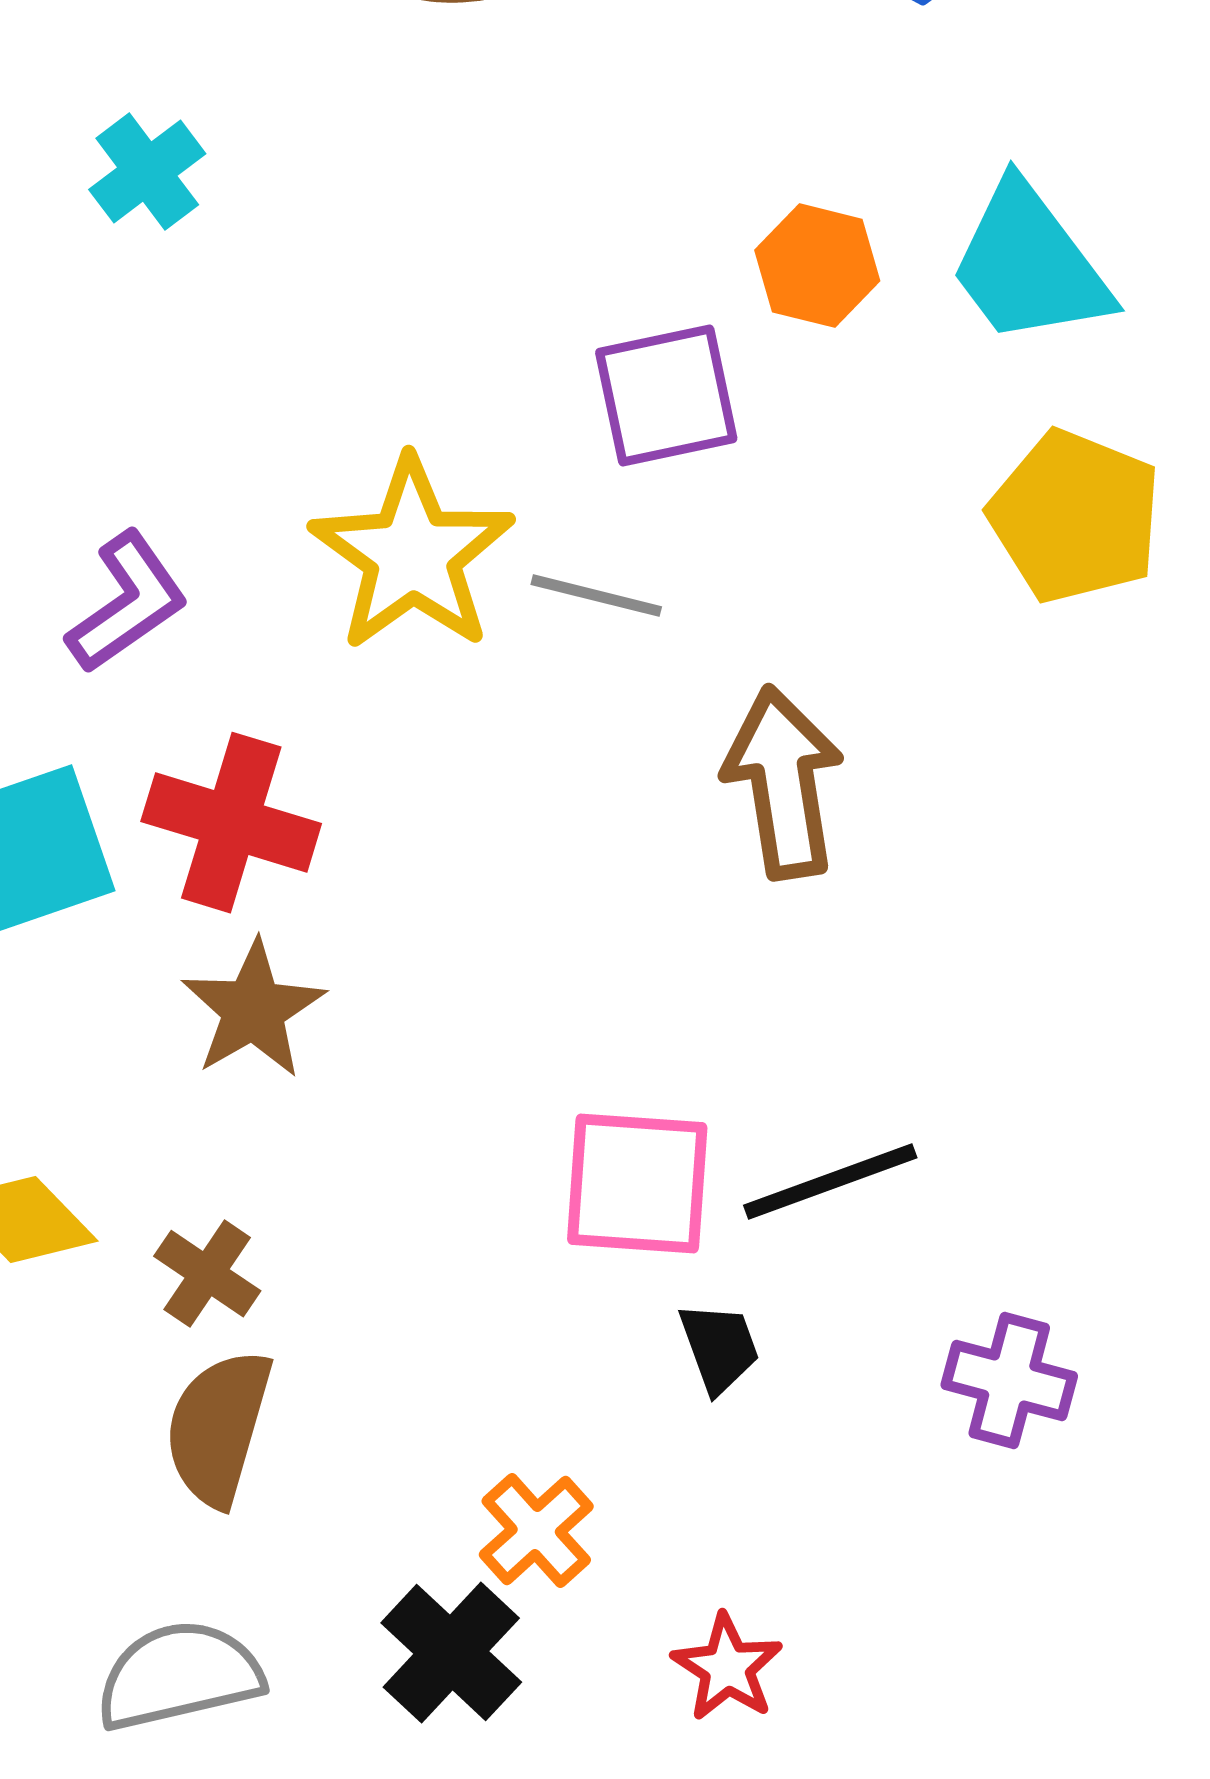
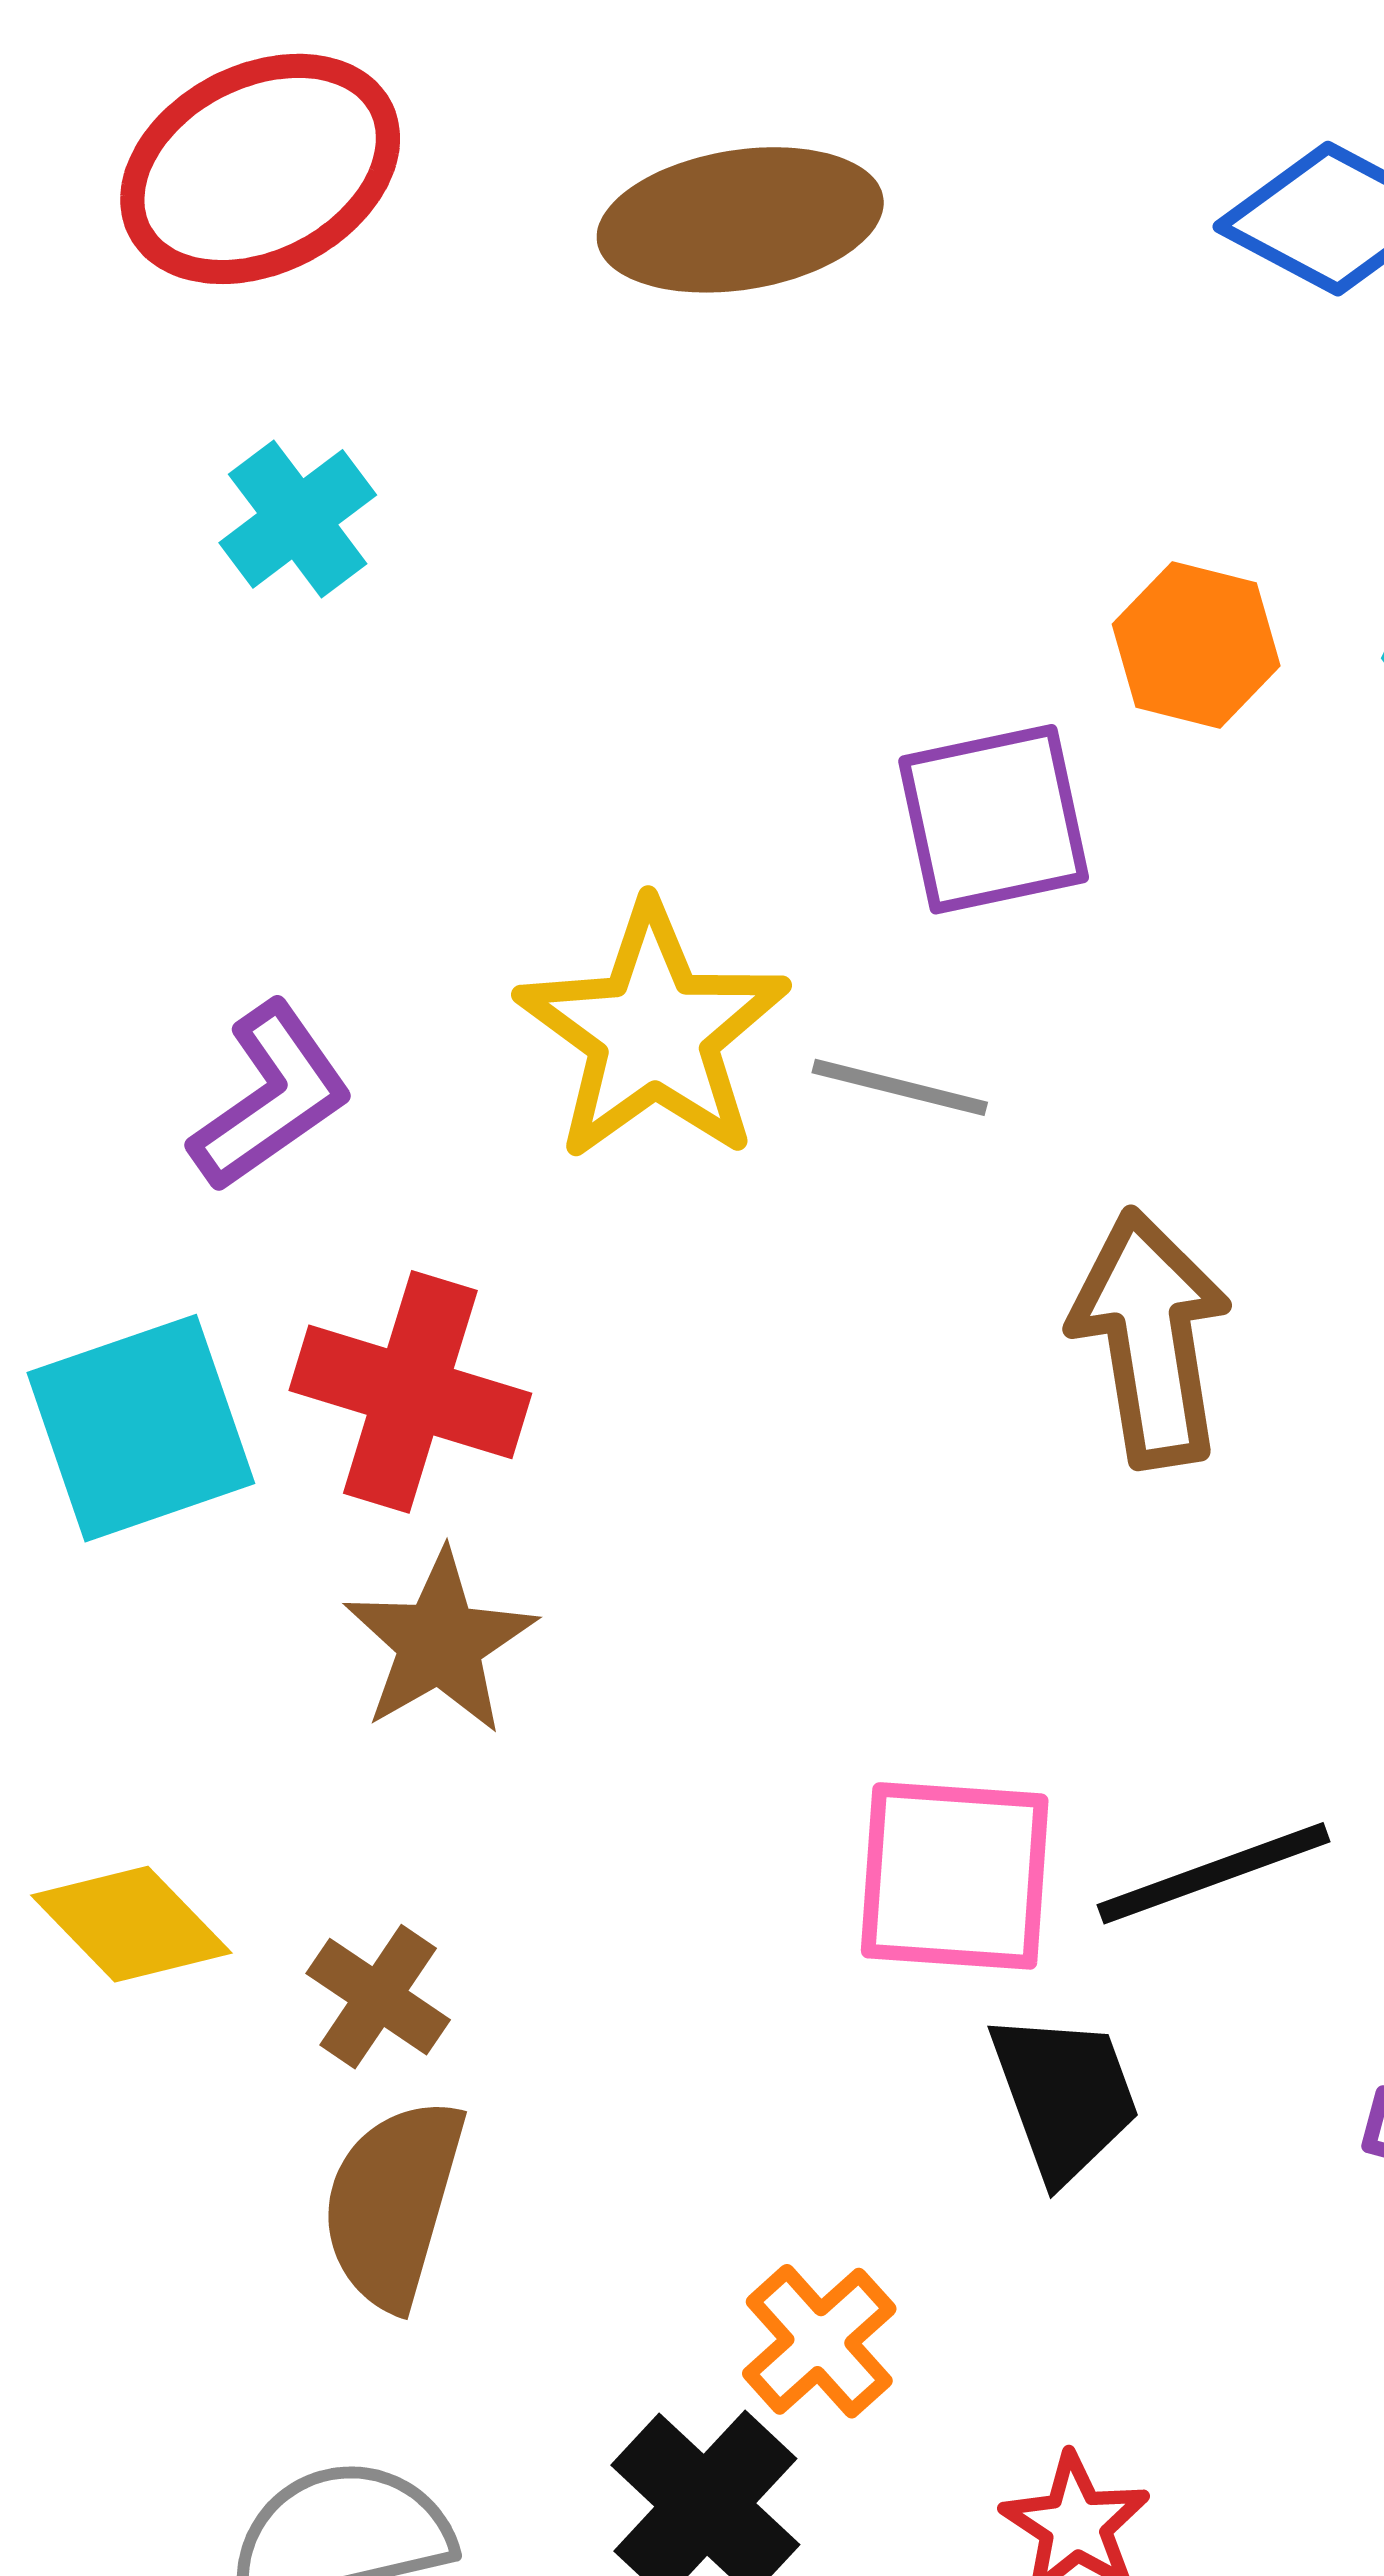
black trapezoid: (719, 1348) -> (1065, 2096), size x1.4

